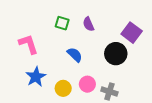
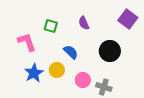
green square: (62, 23) -> (51, 26), moved
purple square: (132, 33) -> (128, 19), moved
yellow circle: (63, 88) -> (57, 70), moved

